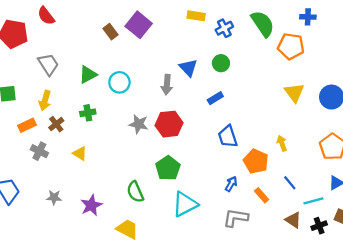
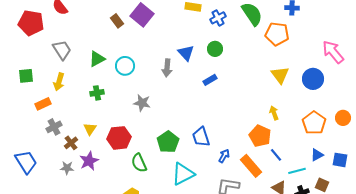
brown cross: (56, 124) -> (71, 143), moved
red hexagon: (169, 124) -> (119, 138), moved
blue trapezoid: (228, 137) -> (201, 137), moved
yellow arrow: (282, 143) -> (274, 113), moved
gray cross: (39, 151) -> (54, 127), turned 35
yellow triangle: (80, 153) -> (90, 129), turned 32
orange pentagon: (256, 161) -> (260, 136), moved
orange rectangle: (262, 195) -> (251, 166), size x1.6
purple star: (91, 205) -> (89, 161), moved

